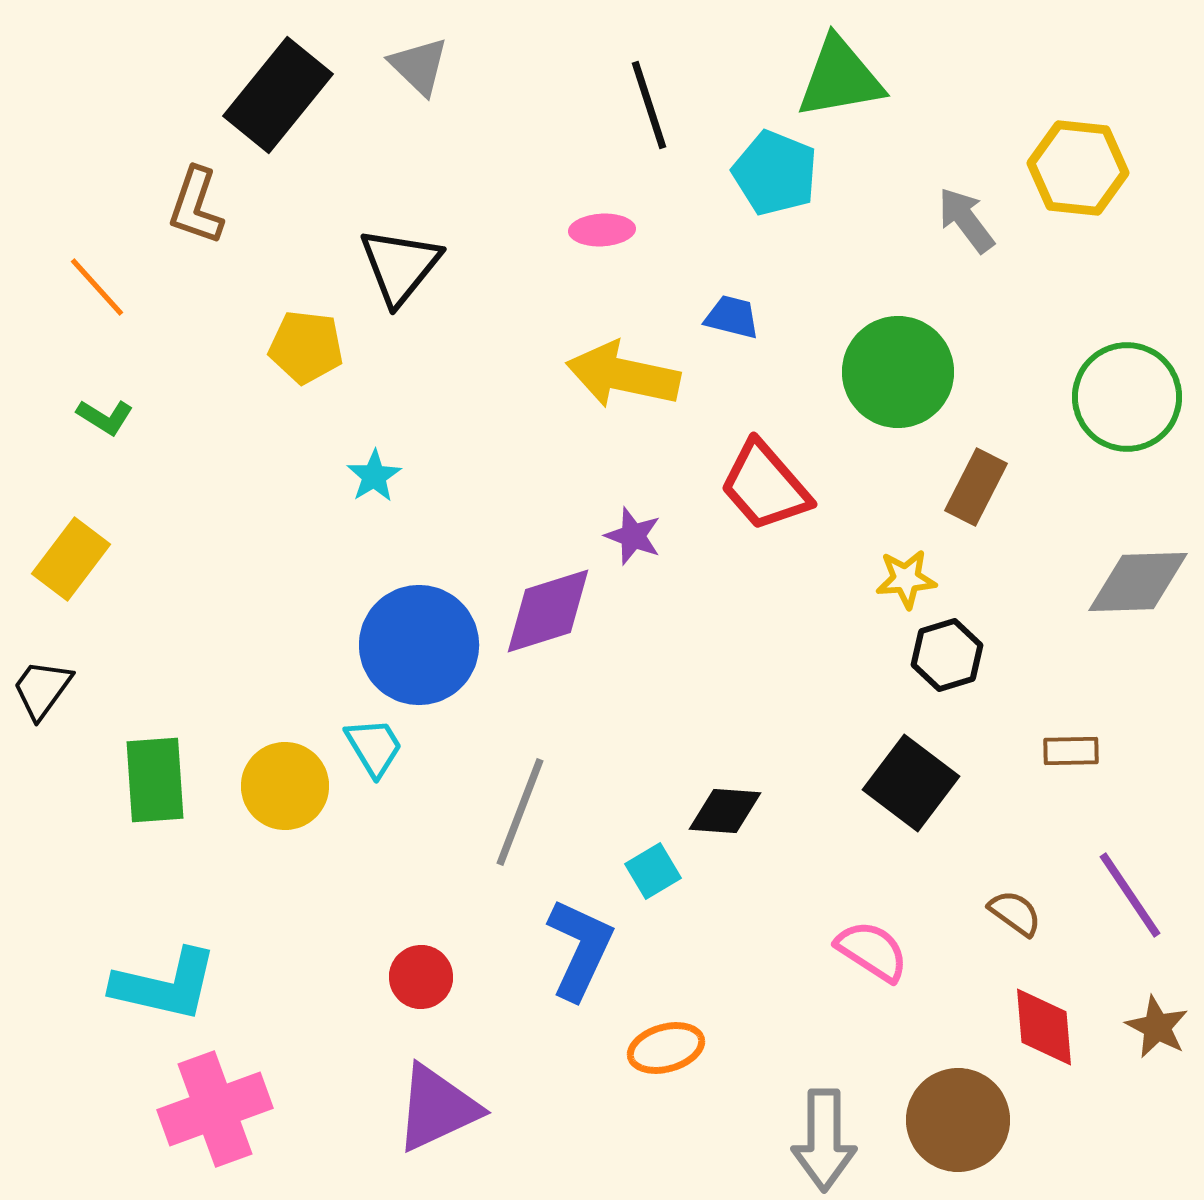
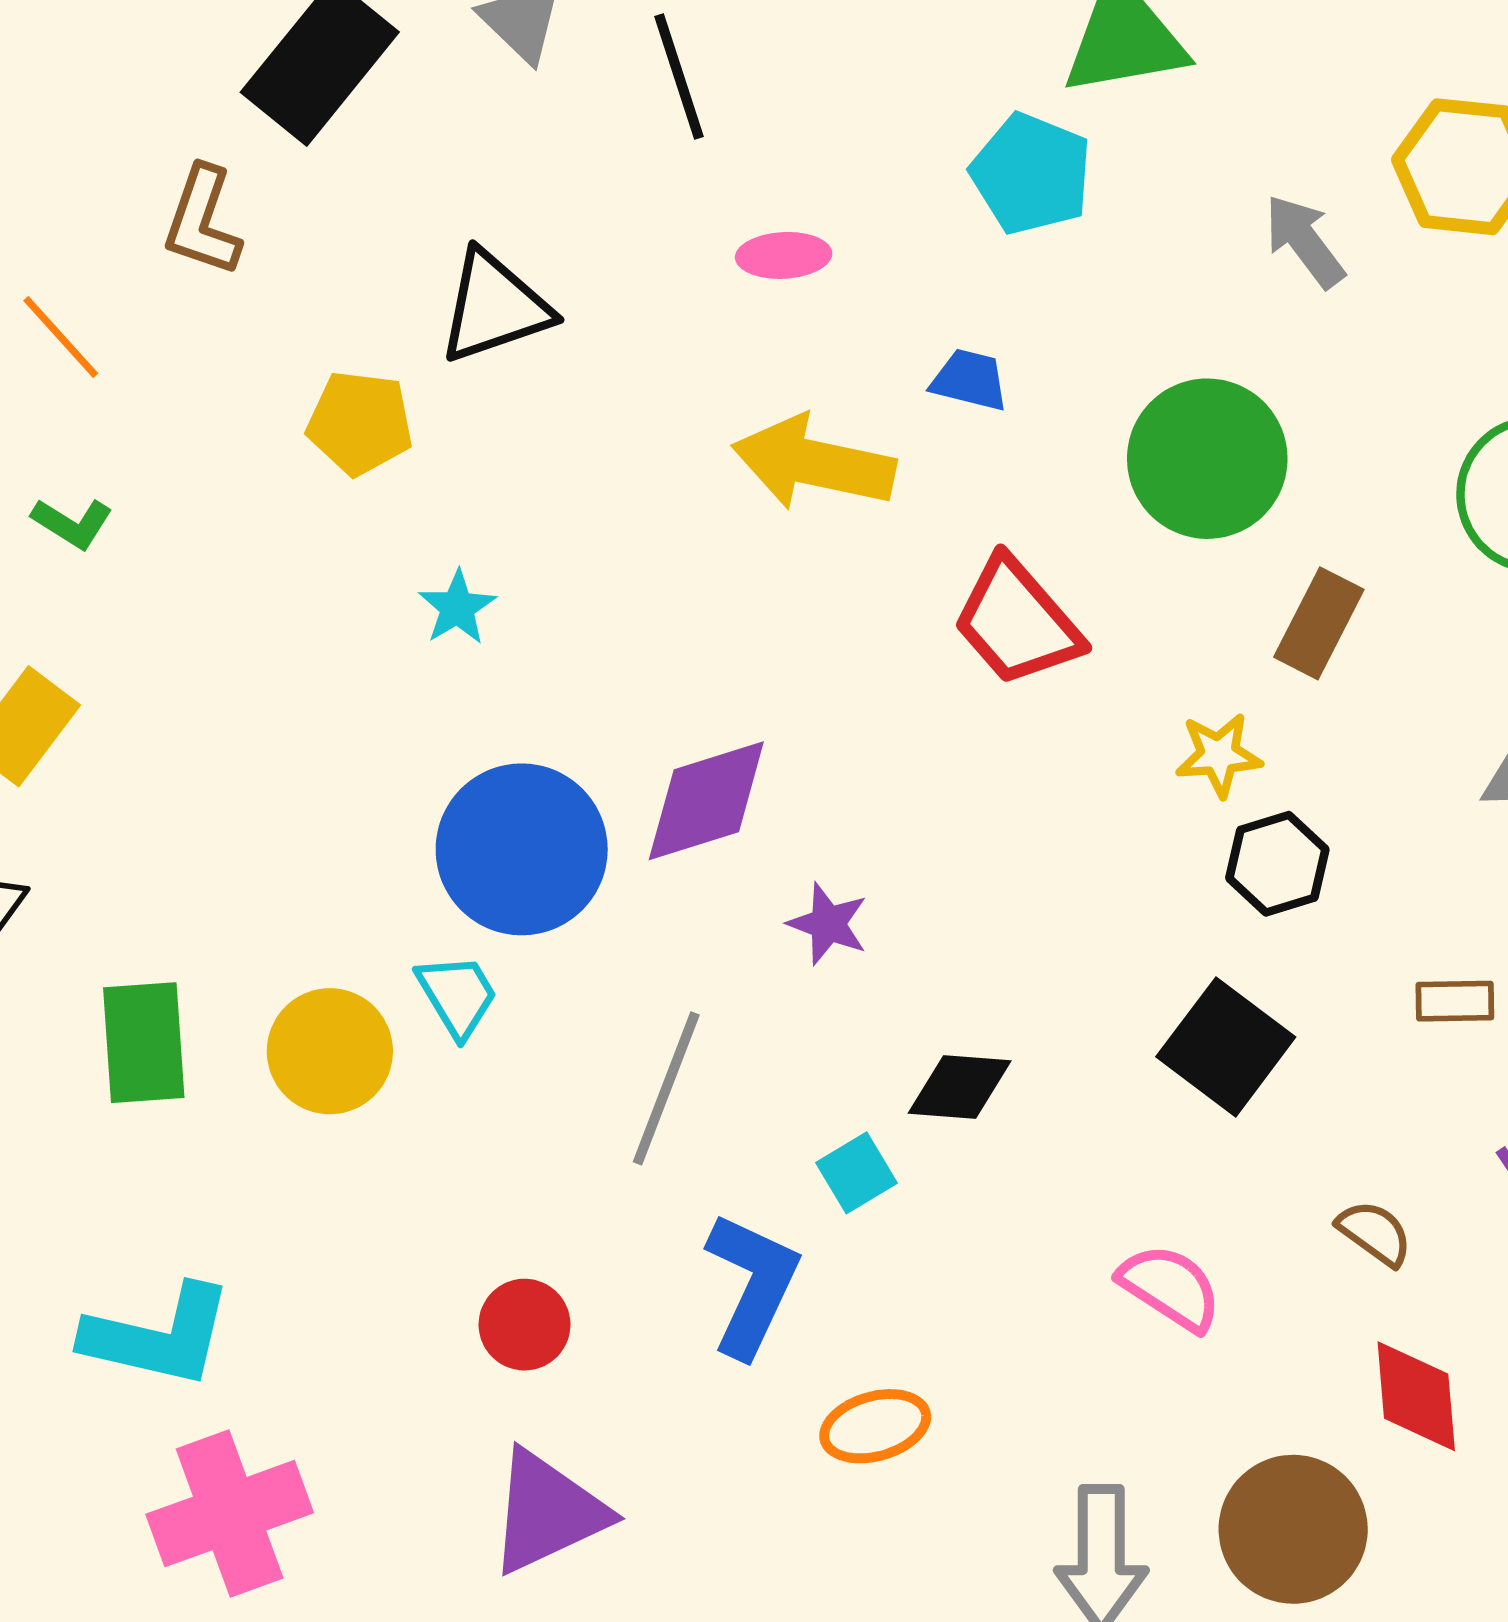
black line: (649, 105) -> (679, 76), moved
black triangle: (400, 266) -> (494, 307), turned 32
purple star: (633, 536) -> (828, 924), moved

